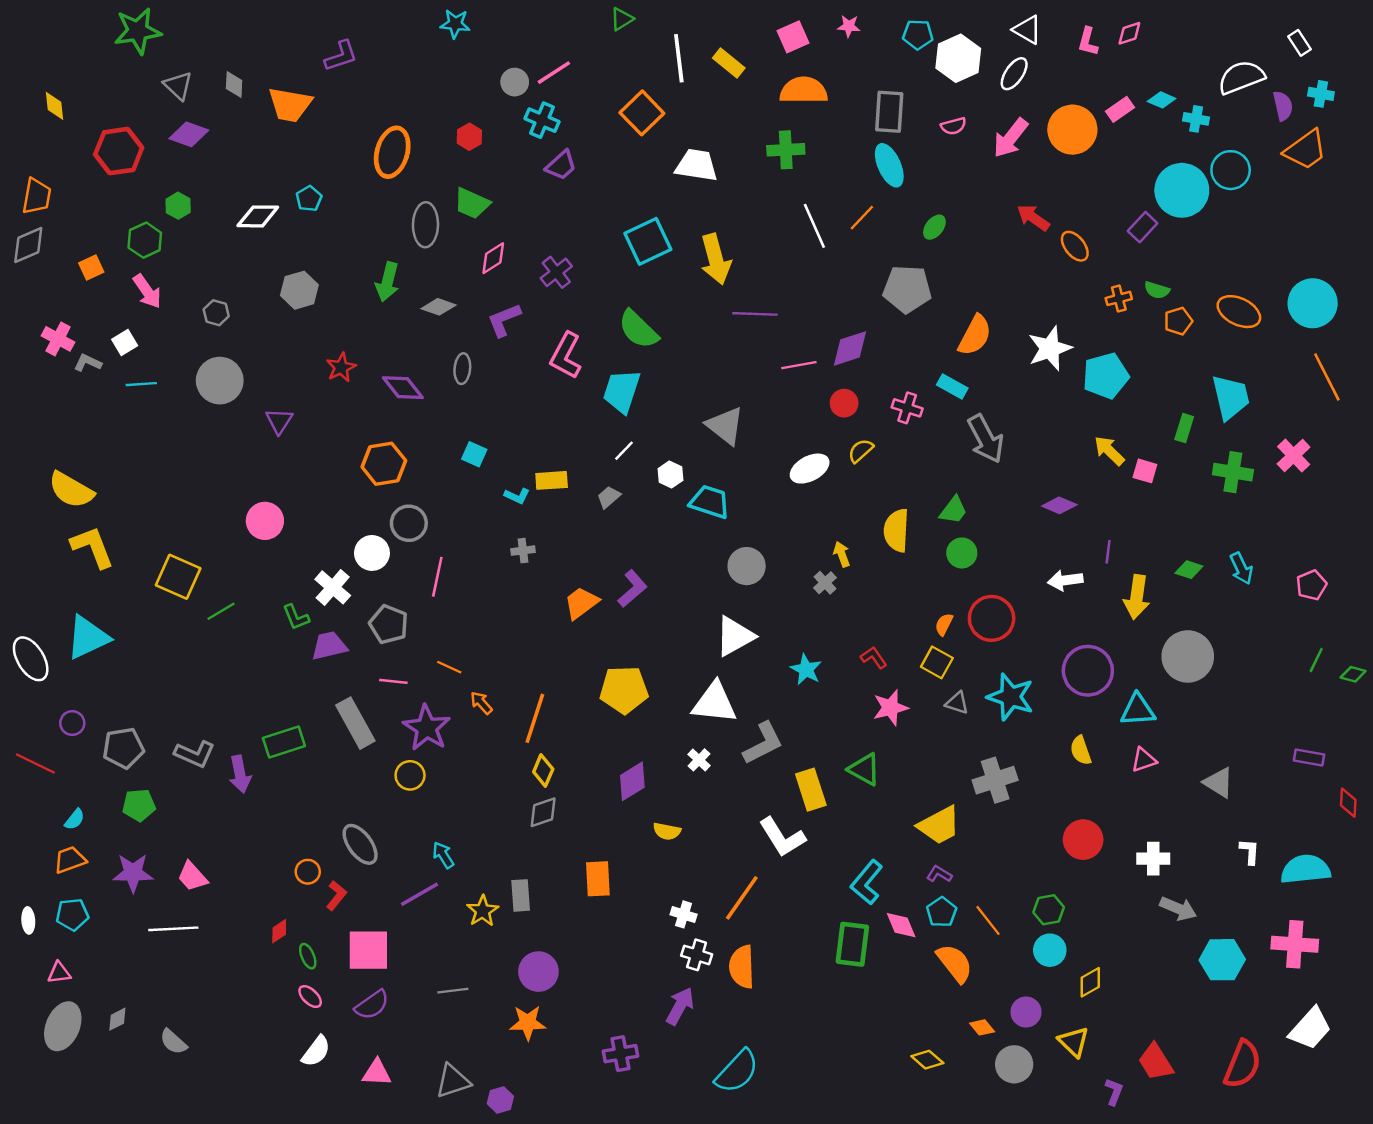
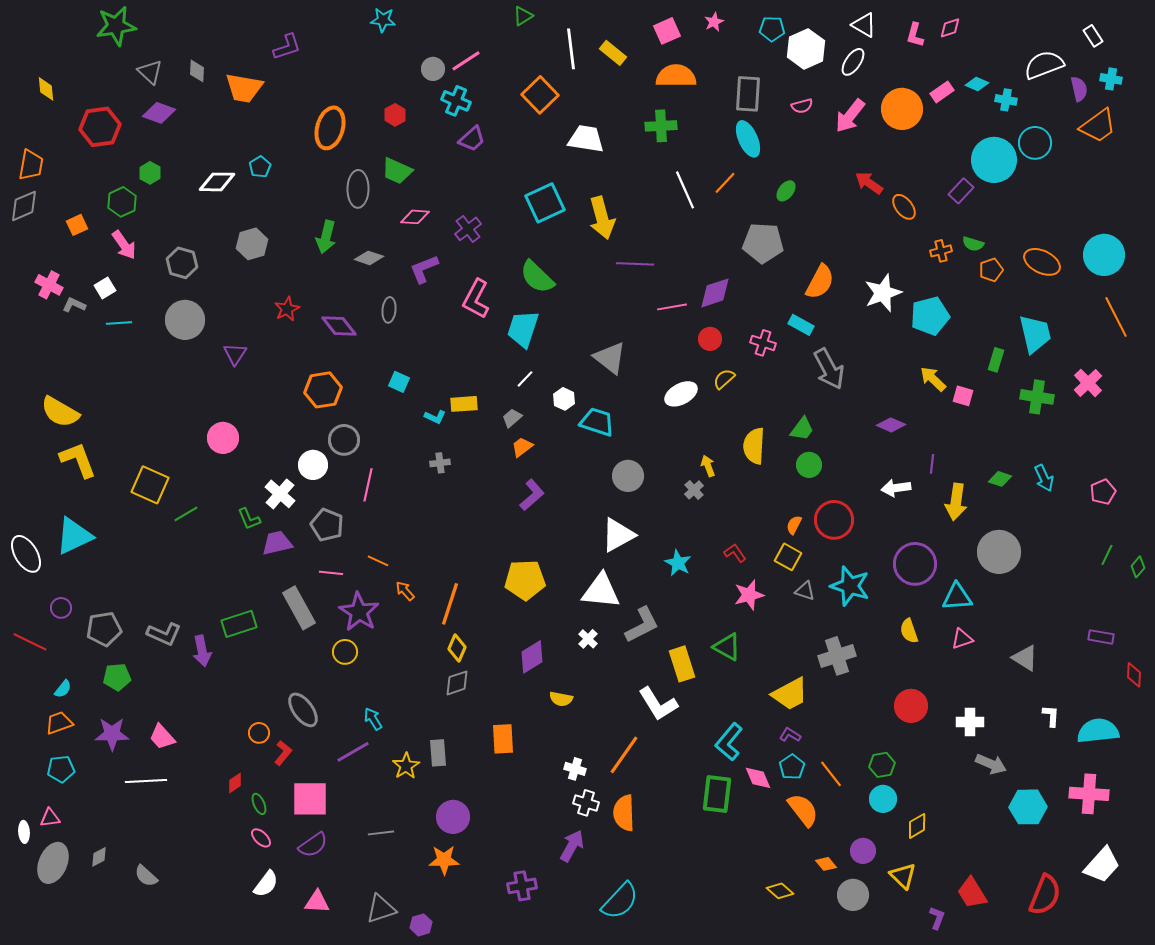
pink star: (849, 26) -> (714, 22), turned -30
pink diamond: (493, 258) -> (415, 217), turned 36
gray hexagon: (216, 313) -> (182, 263), size x1.4
orange trapezoid: (581, 603) -> (522, 447), moved, size x0.7
green diamond: (1353, 674) -> (1138, 567), turned -65
white ellipse: (28, 920) -> (24, 832), moved

